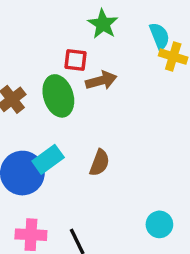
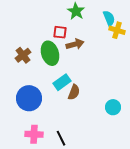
cyan rectangle: (48, 159) -> (62, 82), moved
cyan circle: (159, 224) -> (113, 107), moved

